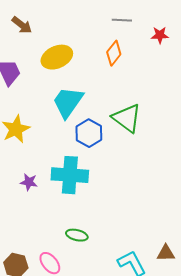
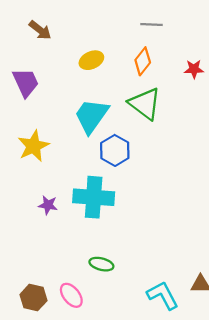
red star: (160, 35) -> (194, 69), moved
yellow ellipse: (57, 57) -> (91, 60), moved, size x0.7
green triangle: (127, 118) -> (145, 104), moved

